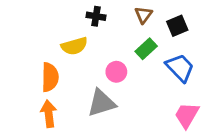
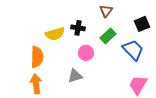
black cross: (96, 16) -> (78, 28), moved
black square: (177, 26) -> (142, 24), moved
gray triangle: (101, 103) -> (75, 76), size x0.7

